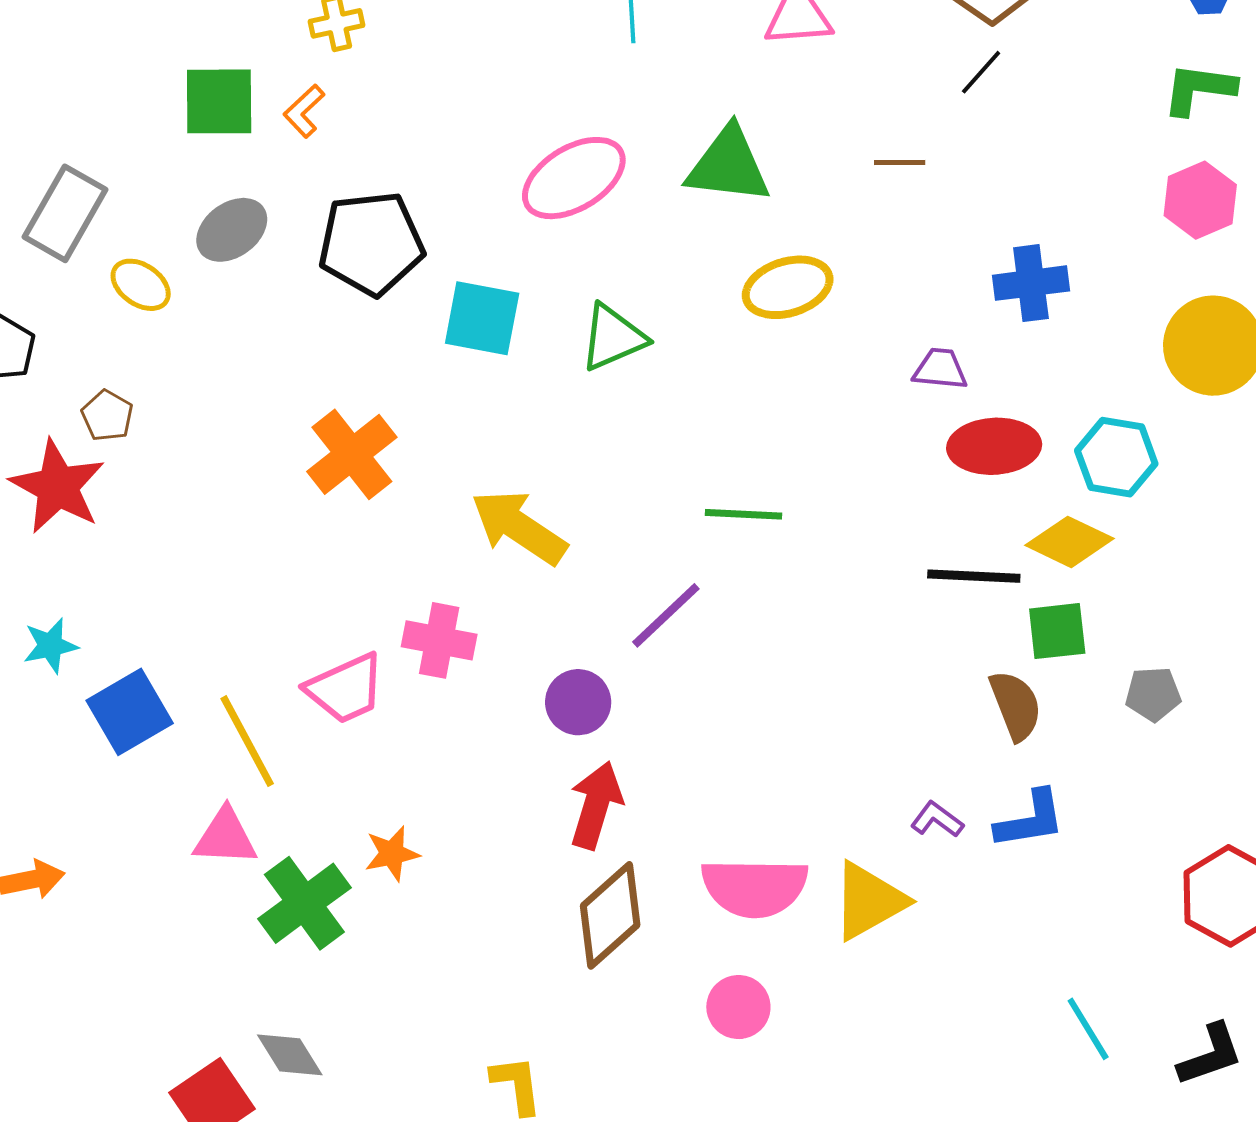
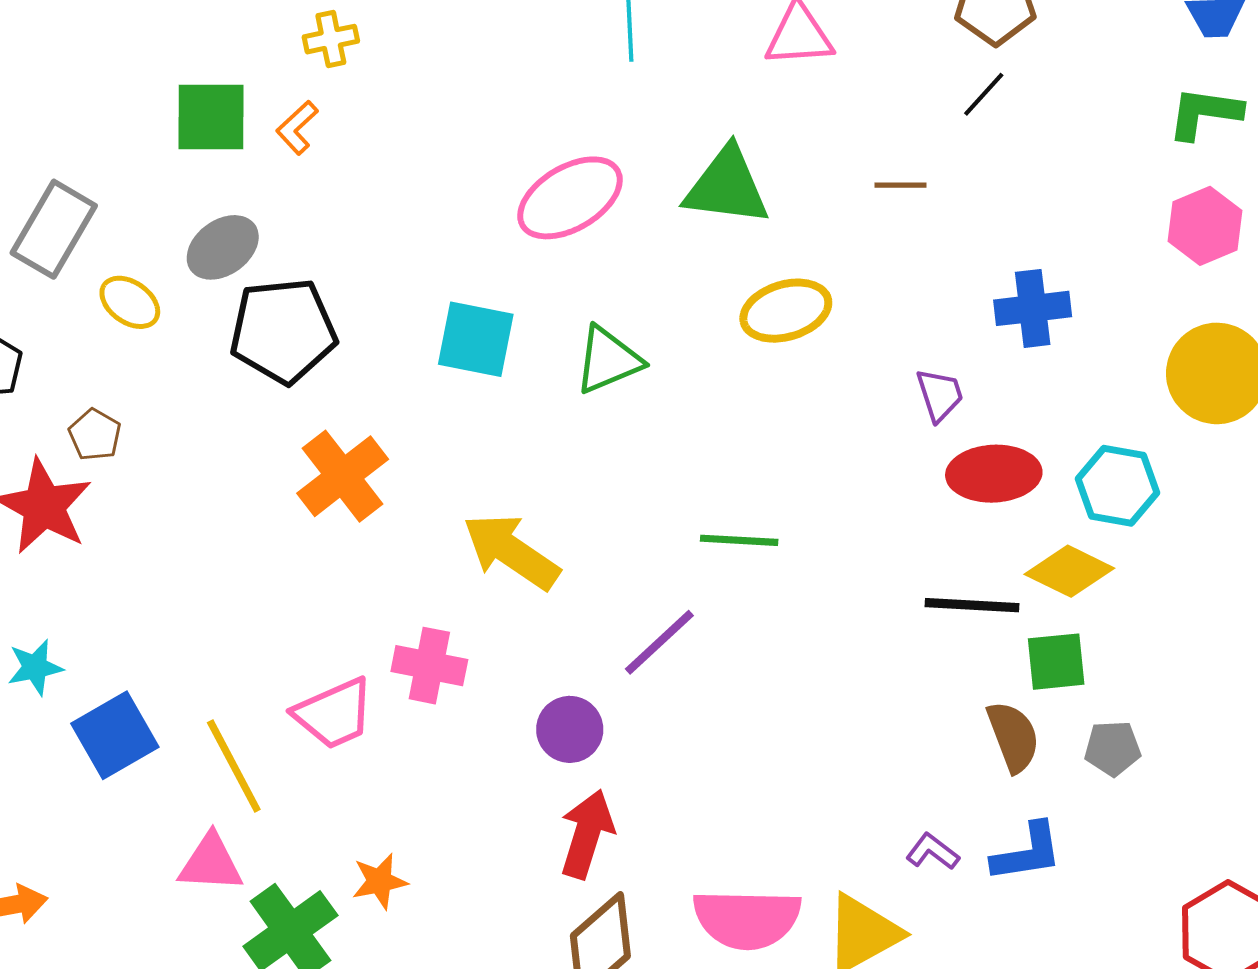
black pentagon: (371, 243) -> (283, 331), moved
purple trapezoid: (940, 369) -> (940, 395), turned 66
gray pentagon: (1153, 694) -> (1113, 748), moved

